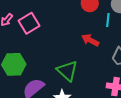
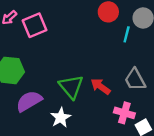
red arrow: (90, 40) -> (100, 86), moved

